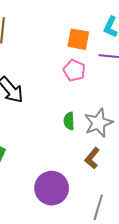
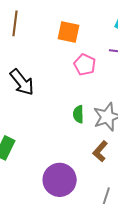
orange square: (78, 39) -> (68, 32), moved

